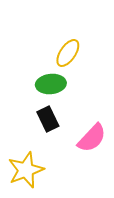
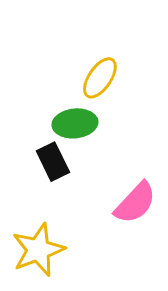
black rectangle: (48, 119) -> (53, 162), moved

